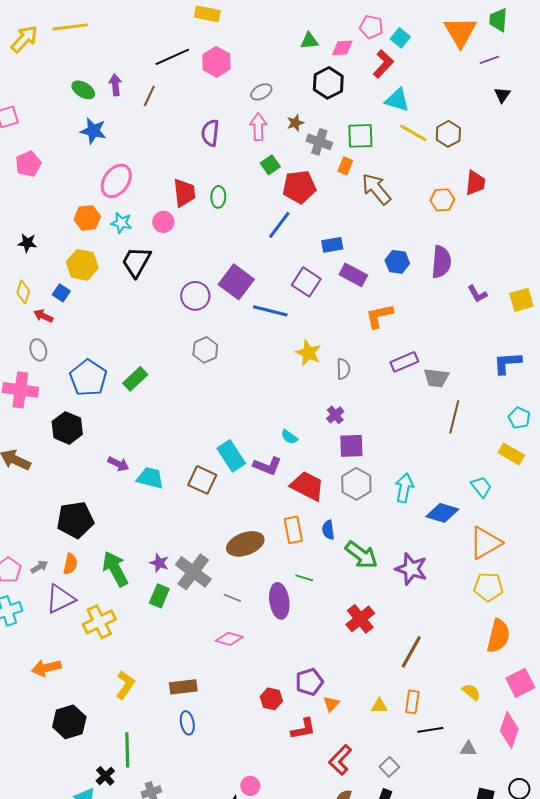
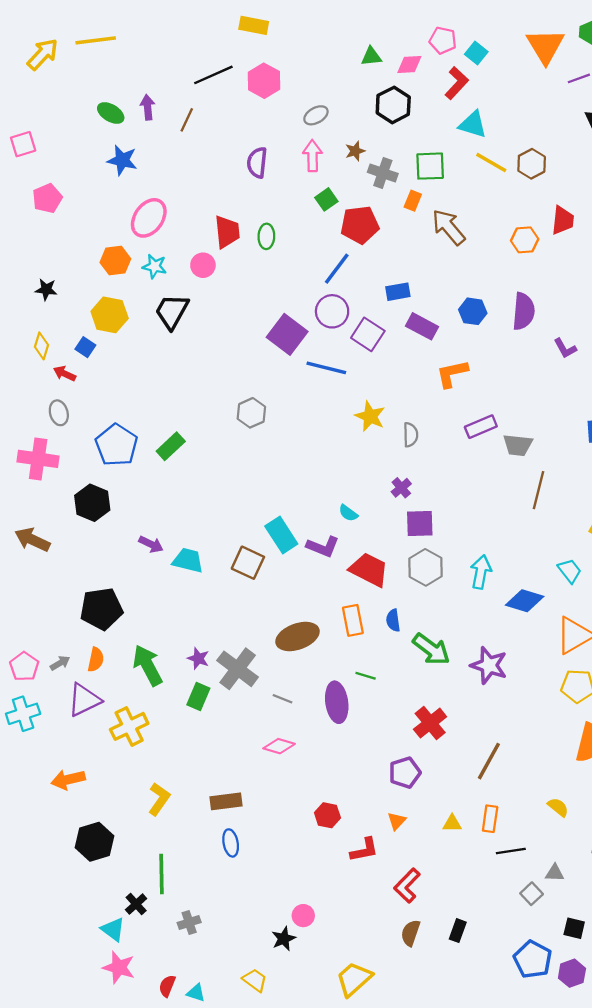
purple circle: (195, 296) -> (332, 311), moved
purple pentagon: (309, 682) -> (405, 773), moved
gray square: (389, 767) -> (532, 894), moved

